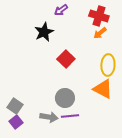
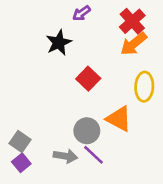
red cross: (99, 16) -> (132, 21), turned 30
orange arrow: (100, 33) -> (134, 44), size x1.5
orange triangle: (103, 89) -> (119, 119), moved
purple line: (70, 116) -> (94, 155), turned 48

